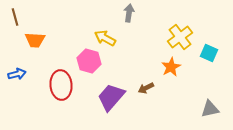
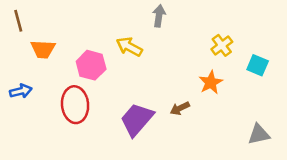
yellow cross: (180, 37) -> (222, 45), size x0.7
pink hexagon: (89, 61) -> (91, 65), moved

